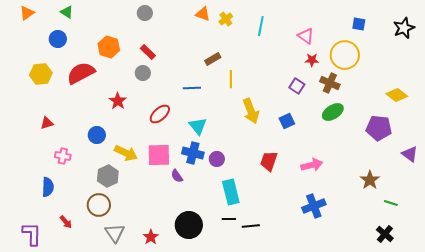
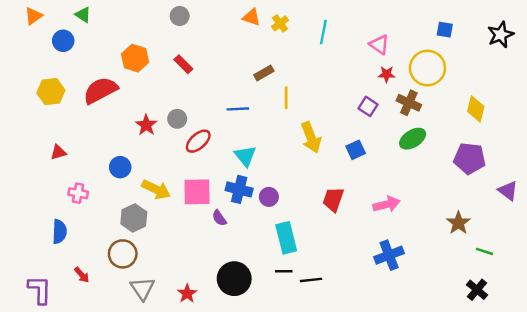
blue circle: (58, 39) -> (63, 41), moved
gray circle: (143, 73) -> (177, 119), moved
yellow diamond: (397, 95) -> (476, 109), moved, turned 65

